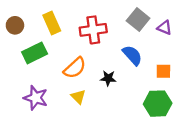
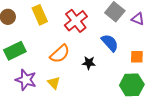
red cross: (93, 30) -> (76, 21), turned -30
green rectangle: (35, 53) -> (15, 51), moved
yellow triangle: (78, 97) -> (54, 83), moved

